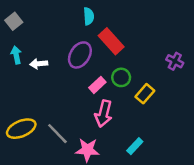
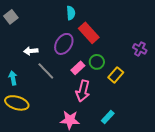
cyan arrow: (16, 55) -> (13, 78), moved
yellow ellipse: (21, 129) -> (17, 103), turned 40
gray line: (57, 134) -> (46, 71), moved

